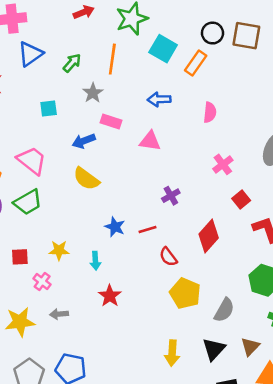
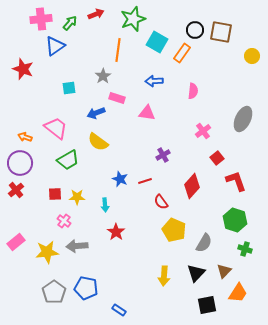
green arrow: (72, 63) -> (70, 23), moved
green trapezoid: (28, 202) -> (68, 160), moved
red square: (20, 257) -> (55, 194), moved
gray arrow: (59, 314) -> (77, 246), size x1.5

